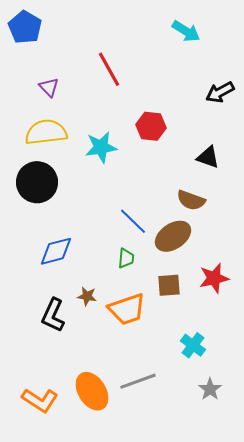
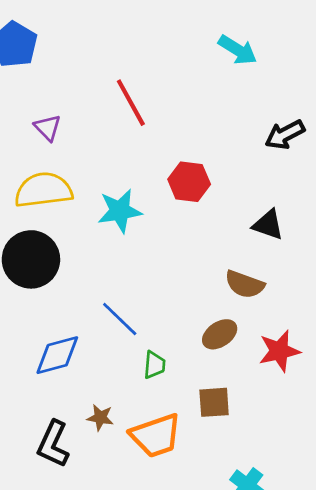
blue line: (133, 221) -> (120, 319), moved
brown ellipse: (173, 236) -> (220, 334), size x0.7
red star: (214, 278) -> (279, 351), moved

